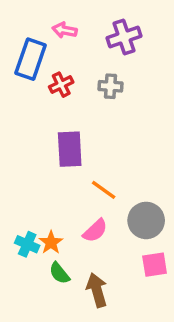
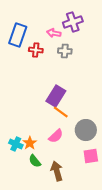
pink arrow: (65, 30) -> (54, 33), moved
red cross: (61, 85) -> (36, 50), turned 32
purple rectangle: (70, 149) -> (56, 96), moved, turned 35

